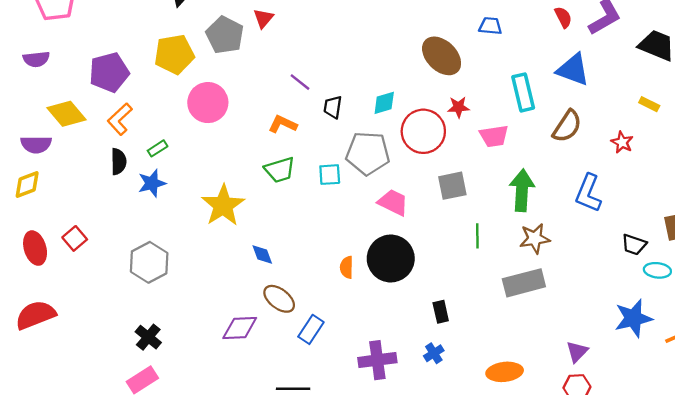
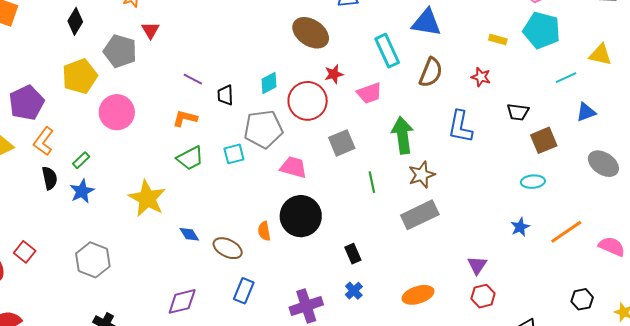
black trapezoid: (634, 245) -> (518, 112), moved
brown ellipse: (279, 299) -> (228, 248), moved
blue star: (633, 318) -> (520, 227), size x0.6

